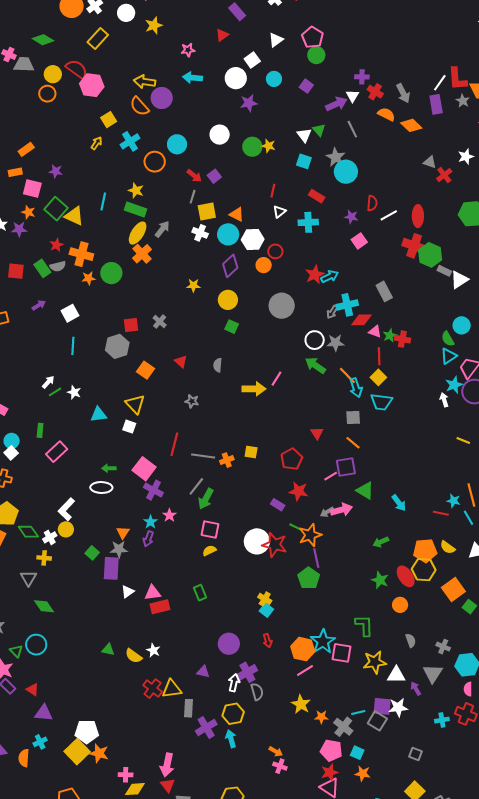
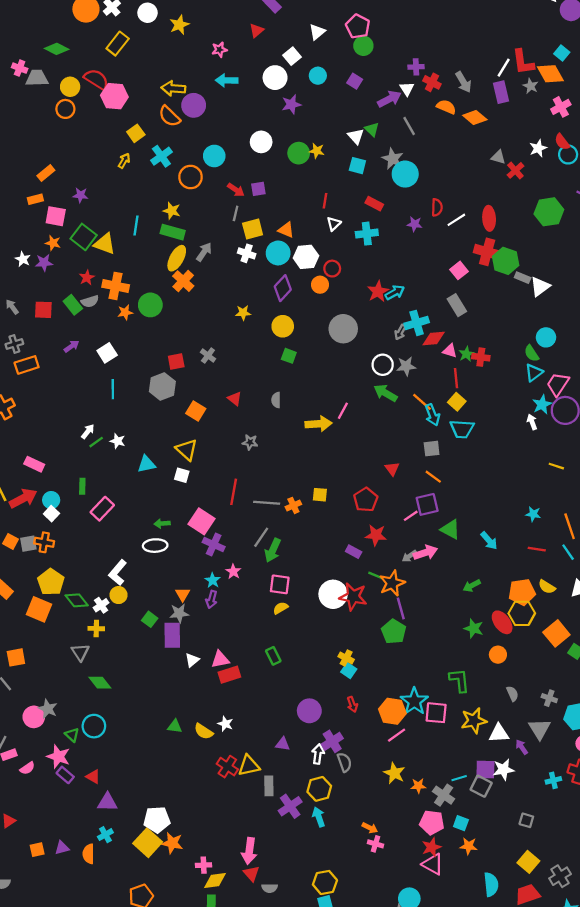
purple square: (214, 176) -> (258, 189), turned 32
pink square: (359, 241) -> (459, 270), moved
cyan star: (454, 501) -> (533, 514), moved

